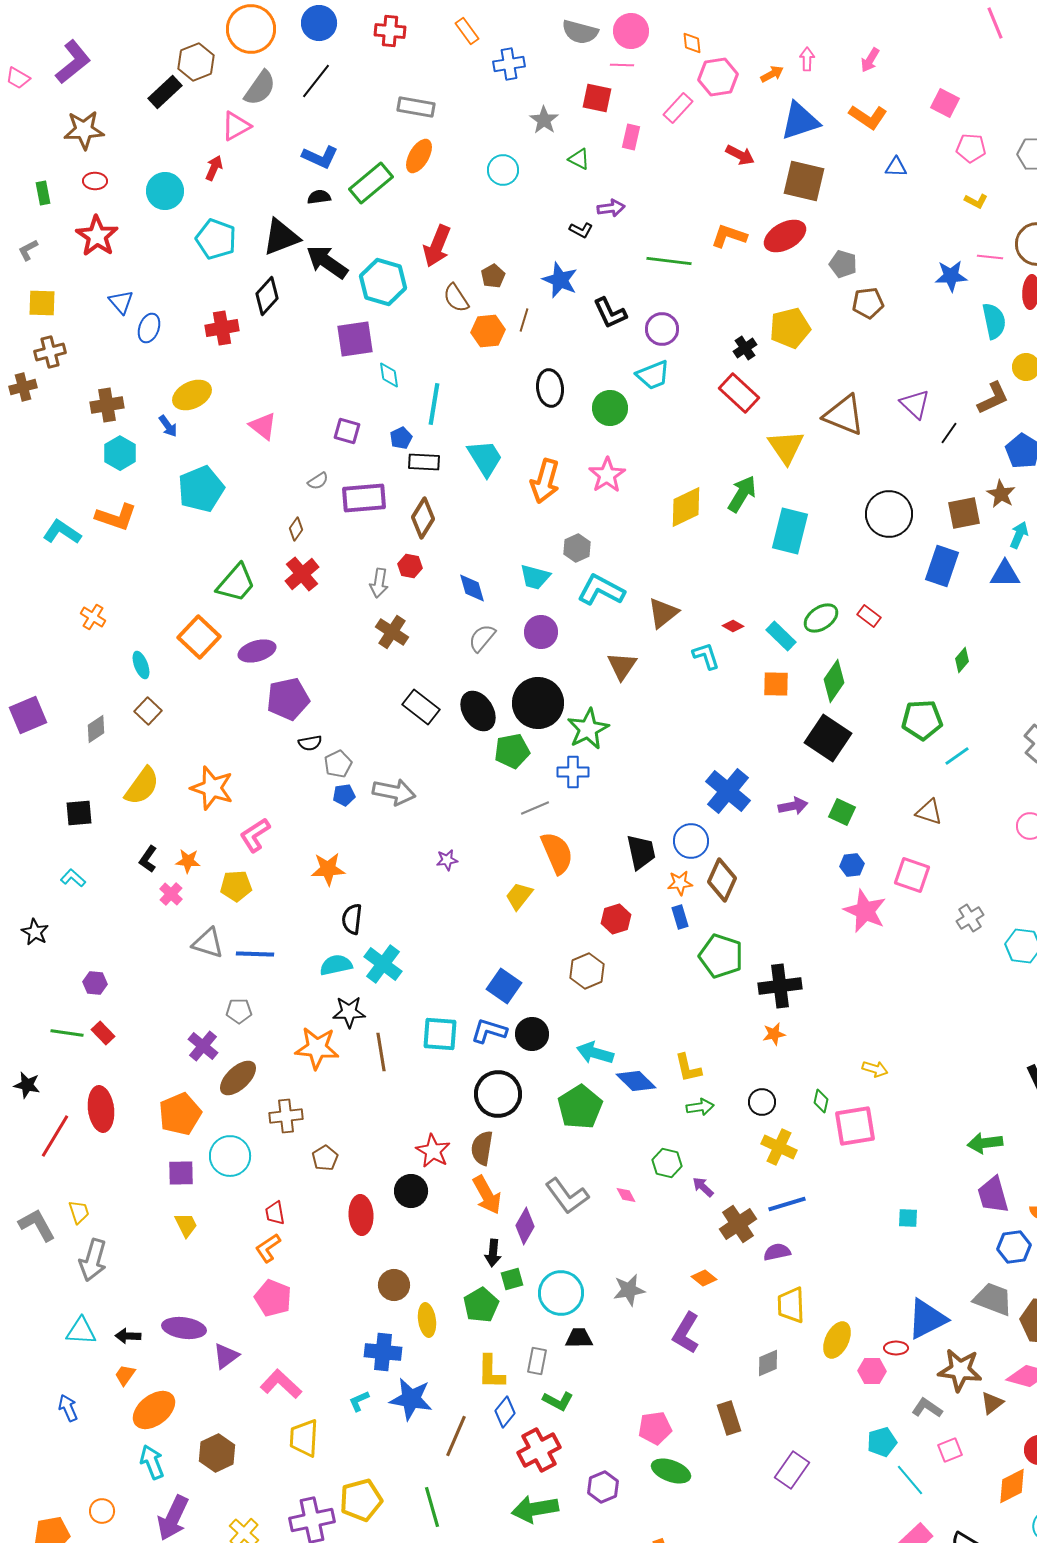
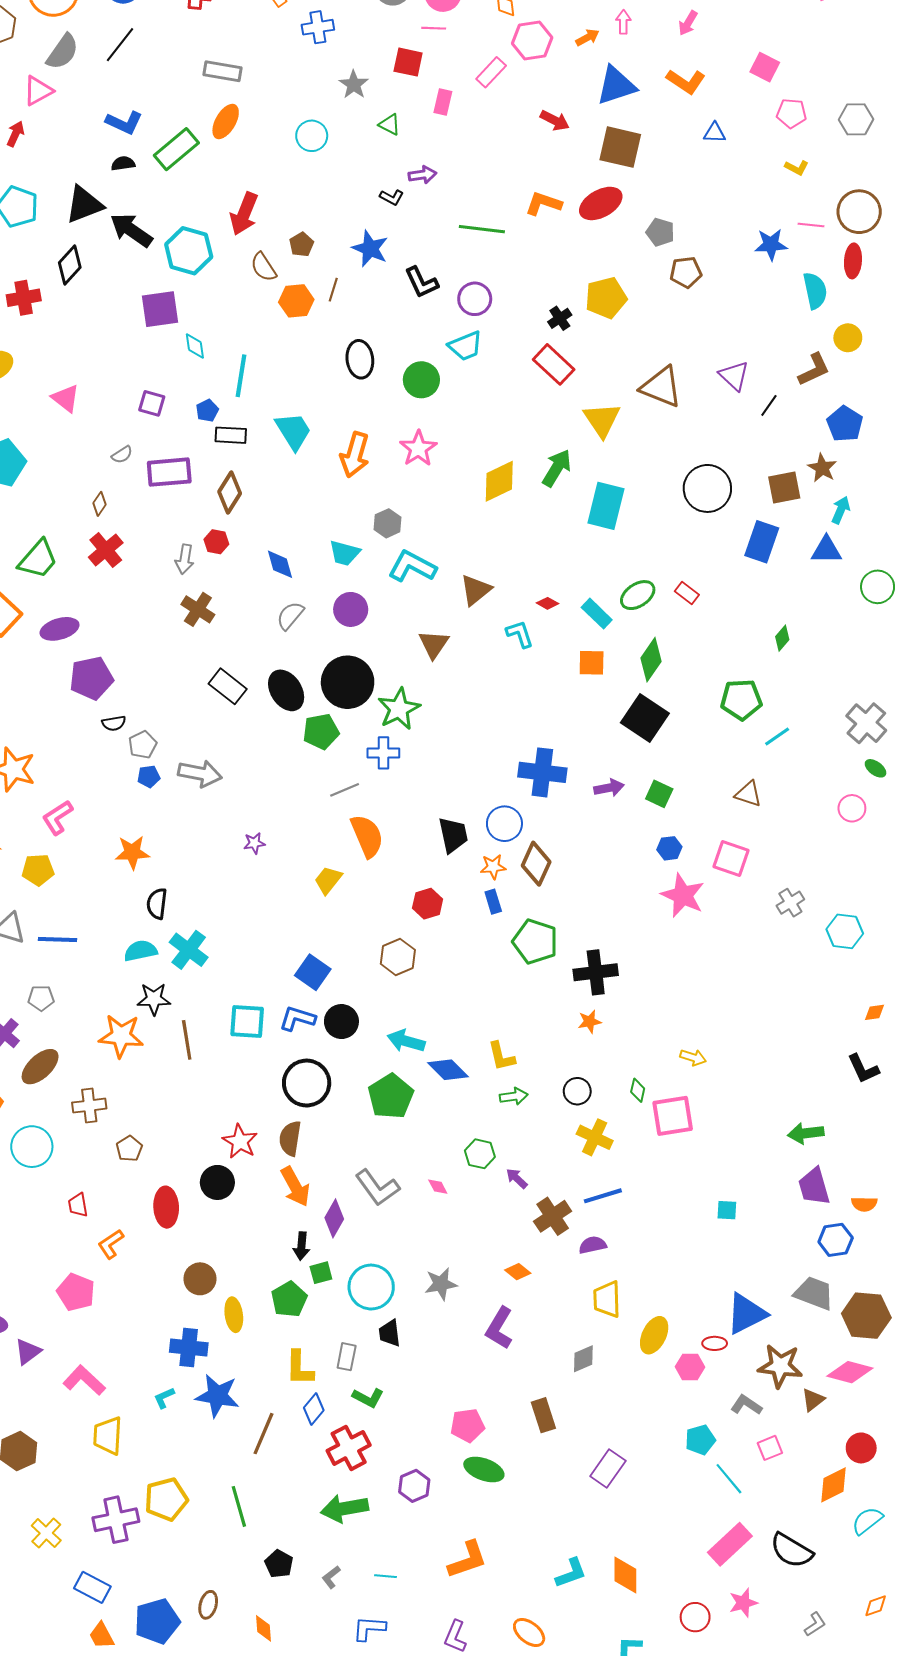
blue cross: (728, 791) -> (542, 772), turned -33
orange L-shape: (268, 1248) -> (111, 1244), moved
black trapezoid: (579, 1338) -> (390, 1333), turned -96

